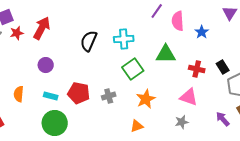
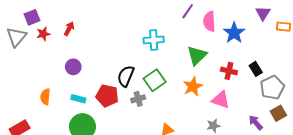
red arrow: (42, 28) -> (69, 29), size x0.6
blue star: (202, 32) -> (234, 33), size x1.5
black semicircle: (89, 41) -> (126, 76), moved
green triangle: (166, 54) -> (197, 55), turned -45
green square: (133, 69) -> (155, 80), moved
orange star: (146, 99) -> (193, 86), moved

